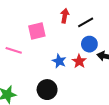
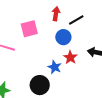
blue circle: (89, 44) -> (63, 37), moved
blue star: (59, 61) -> (55, 67), moved

